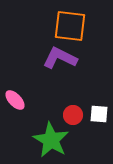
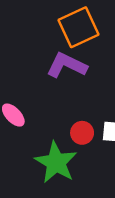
orange square: (70, 26) -> (79, 27), turned -32

